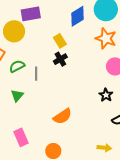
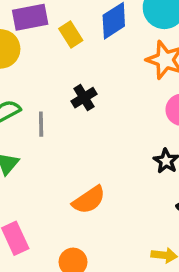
yellow rectangle: (60, 41) -> (71, 35), moved

